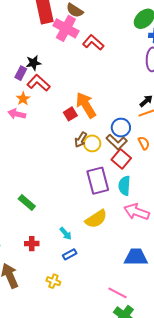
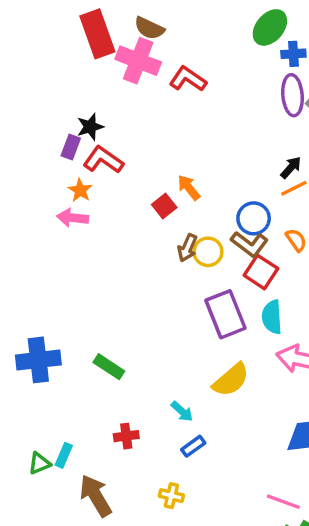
orange arrow: (86, 105) -> (189, 188), size x0.6

